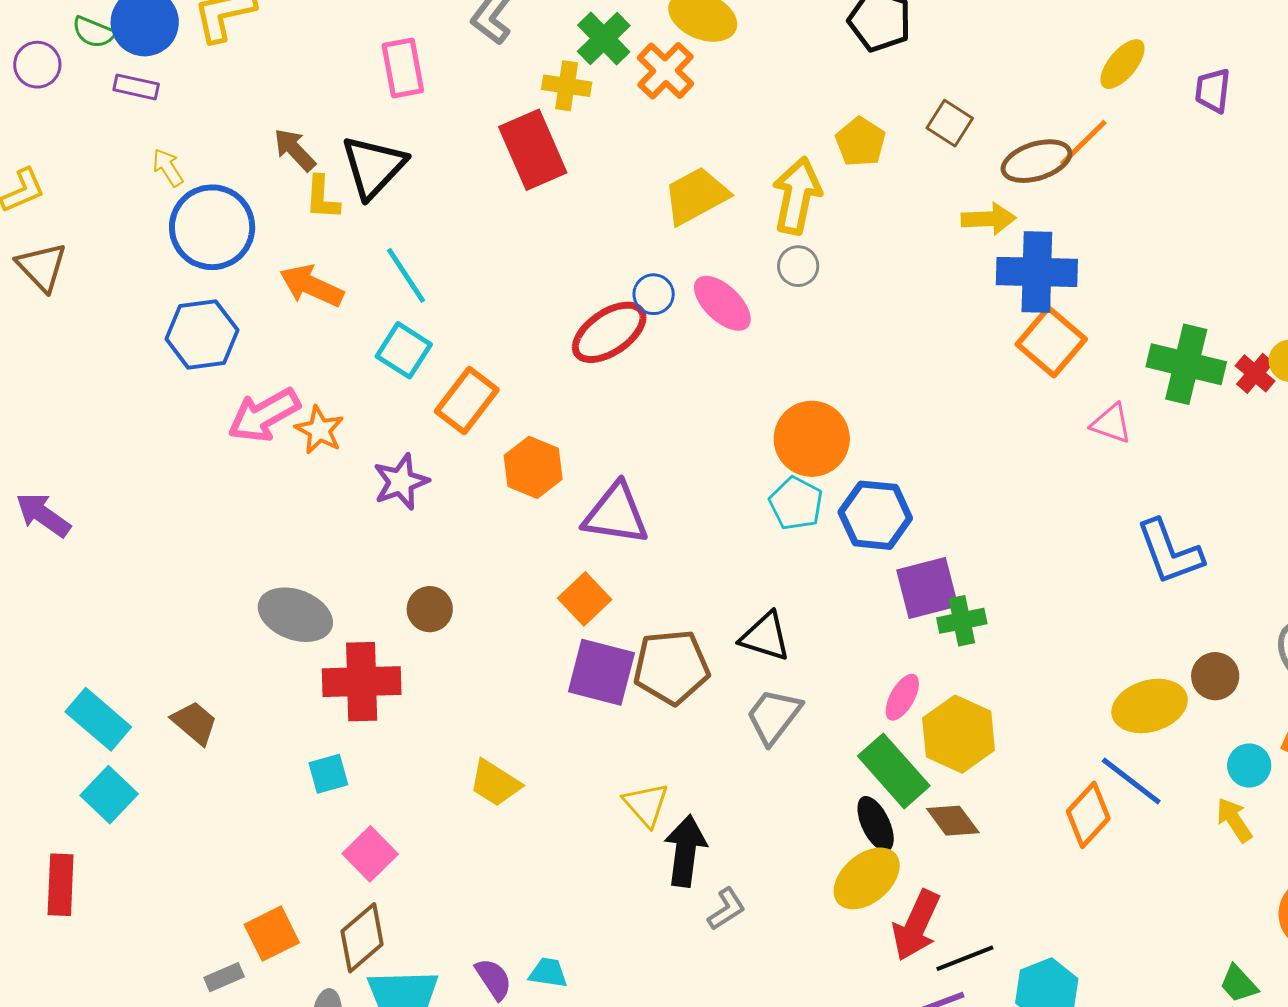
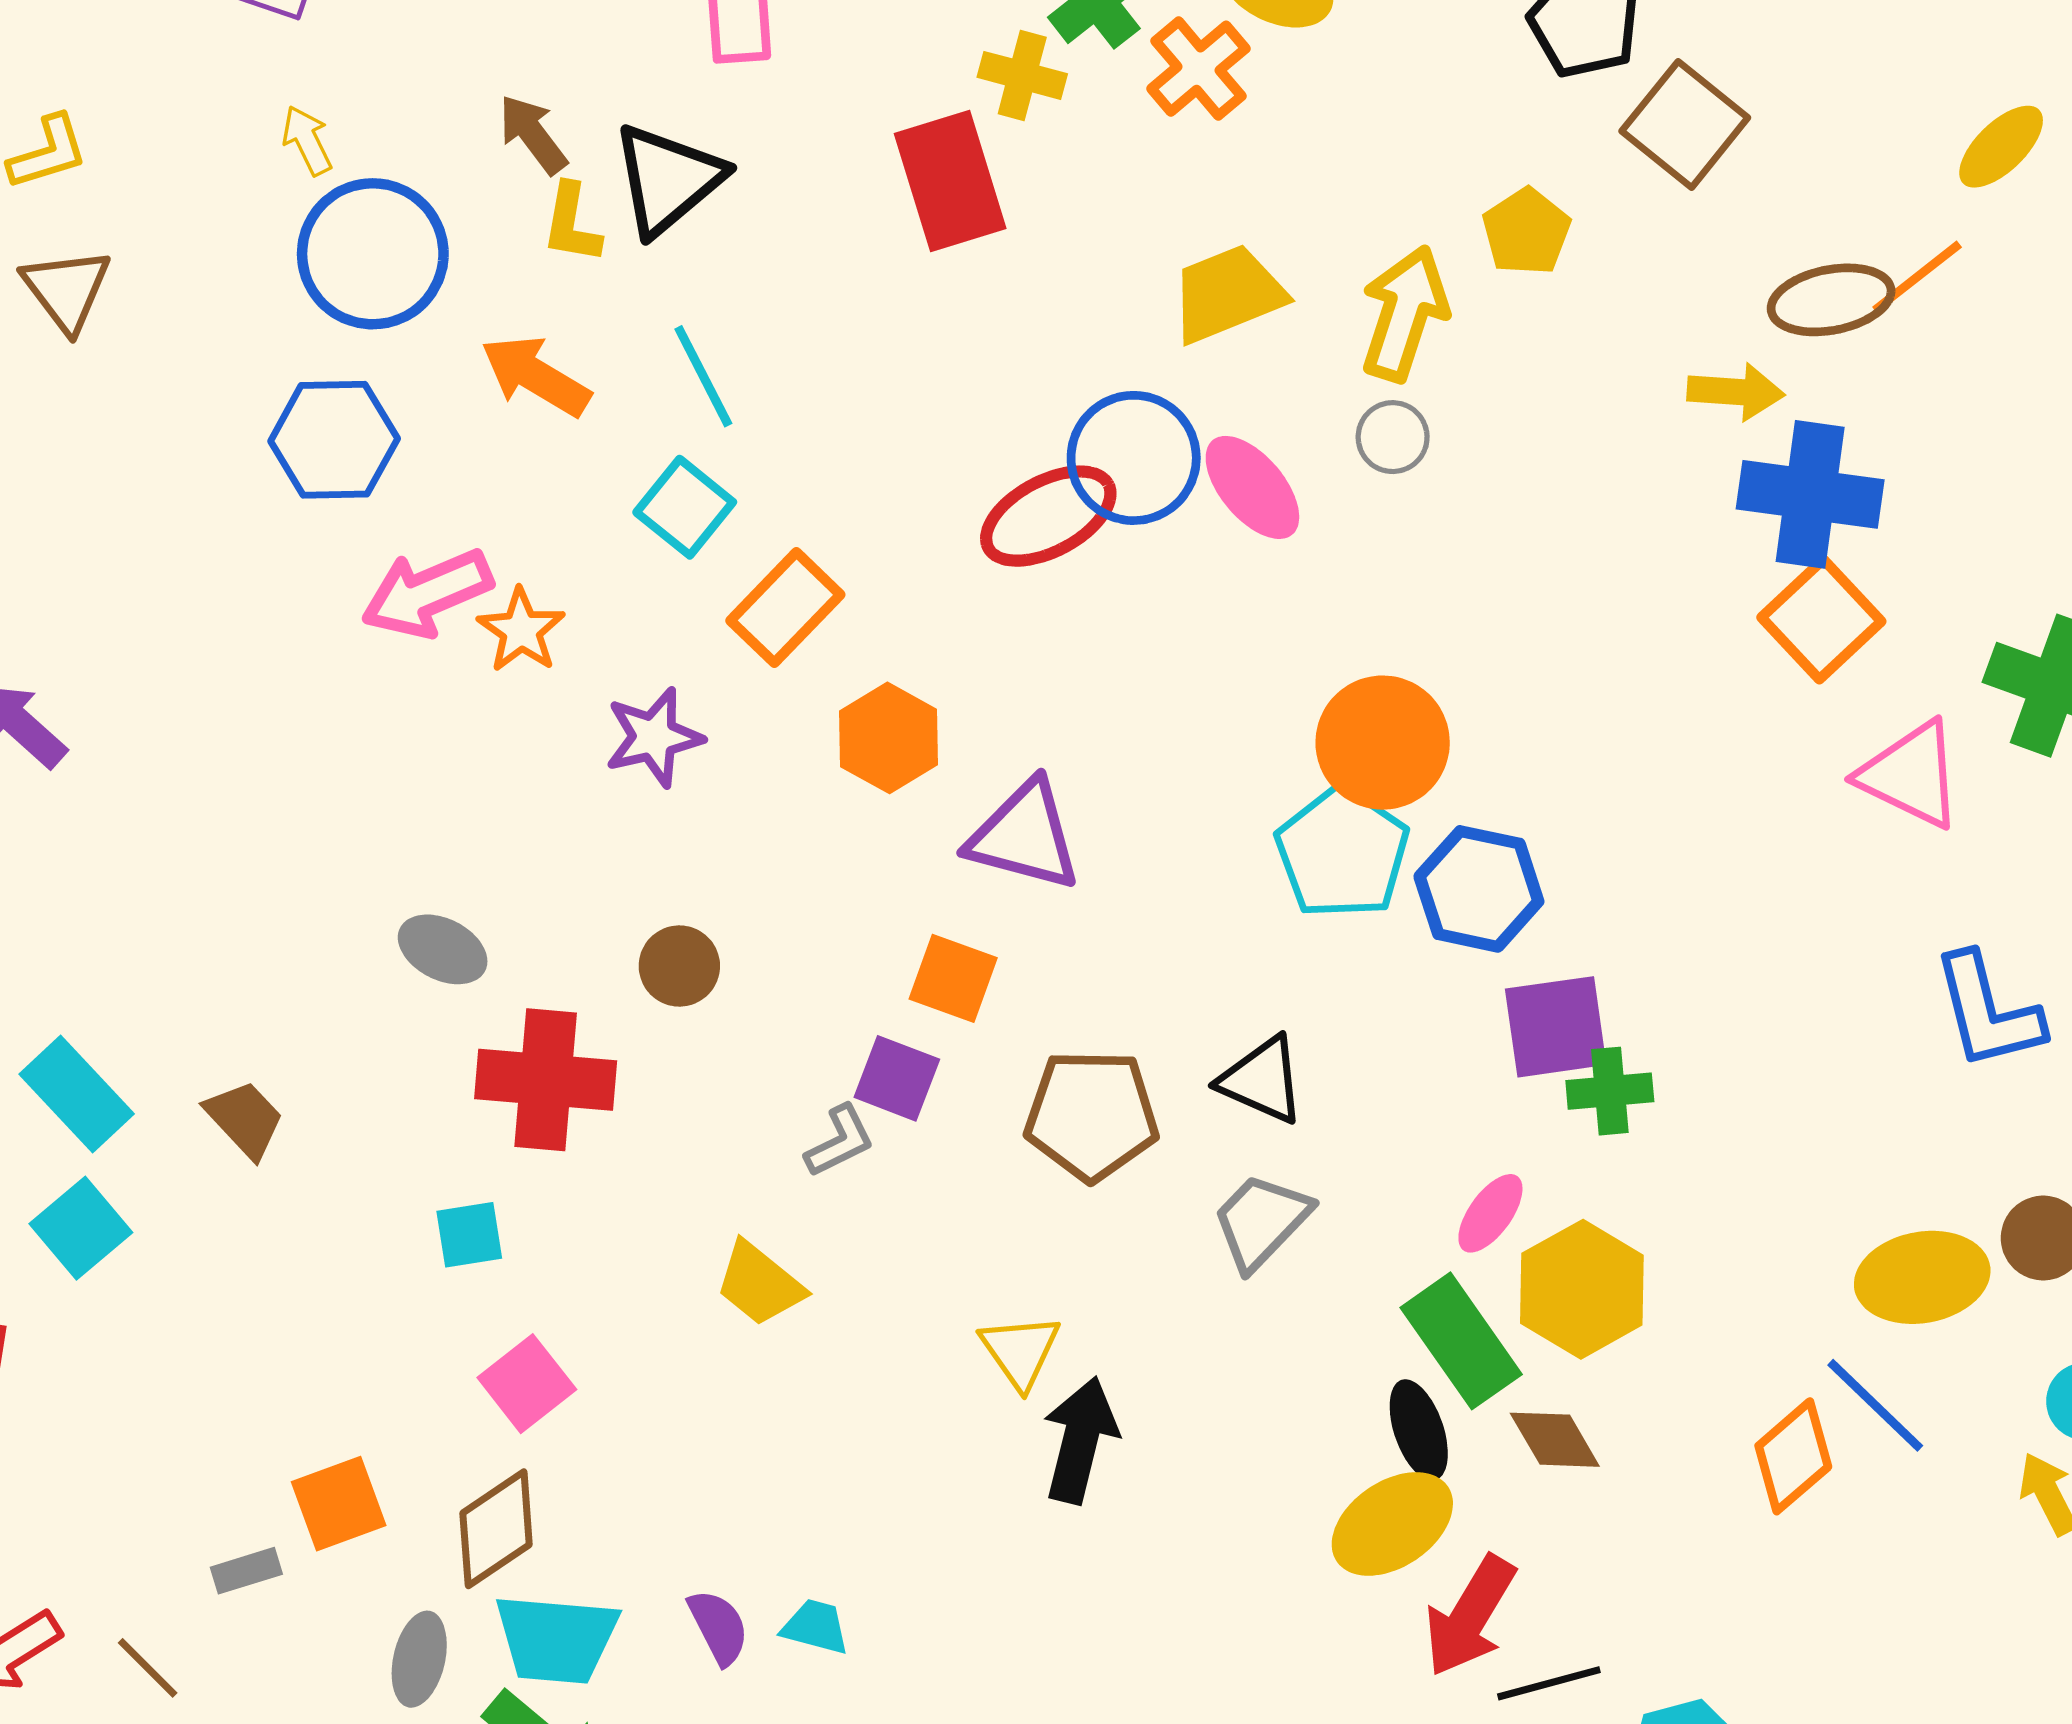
brown square: (950, 123) -> (1685, 124), moved, size x1.5
blue circle: (654, 294) -> (1134, 458), size x1.8
pink triangle: (1111, 424) -> (1911, 775), size x1.5
cyan pentagon: (796, 503) -> (1342, 853), size x1.4
orange square: (585, 599) -> (953, 978), turned -33
gray ellipse: (295, 615) -> (443, 949), size x0.7
purple square: (601, 672) -> (897, 1078), moved, size x0.7
gray L-shape: (726, 909) -> (840, 1141), moved

